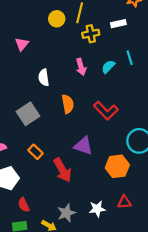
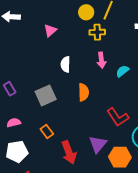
yellow cross: (91, 34) -> (97, 32), moved
cyan semicircle: (108, 67) -> (122, 71), moved
red L-shape: (106, 111) -> (118, 117), moved
purple triangle: (83, 146) -> (98, 144), moved, turned 42

